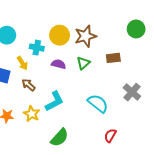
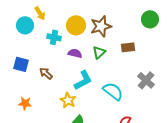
yellow arrow: (22, 63) -> (40, 13), moved
cyan L-shape: (54, 101) -> (83, 80), moved
yellow star: (32, 114) -> (68, 100), moved

